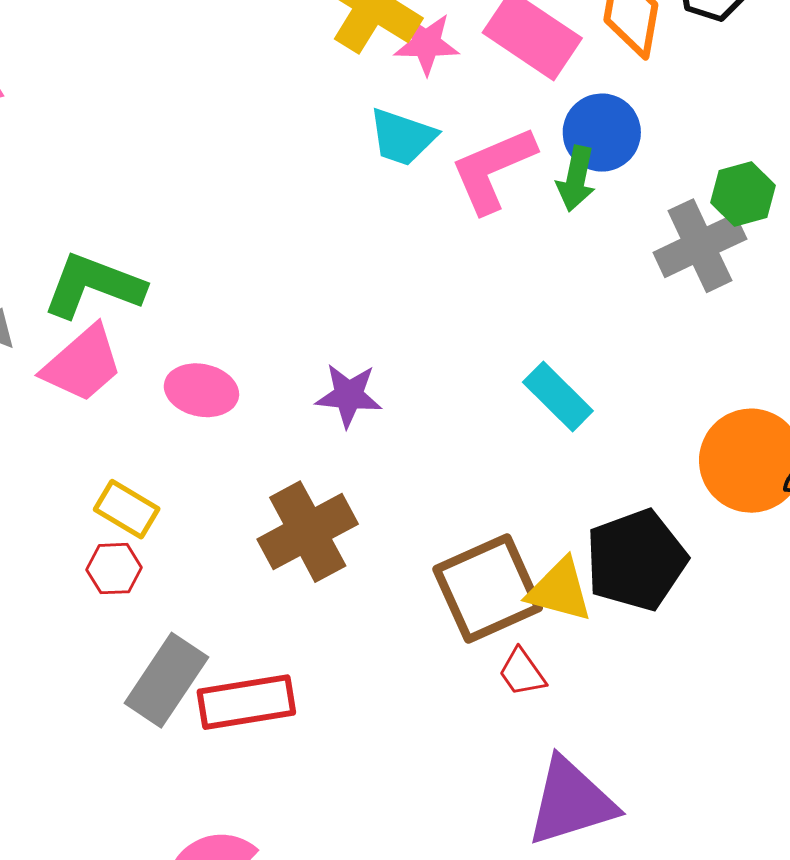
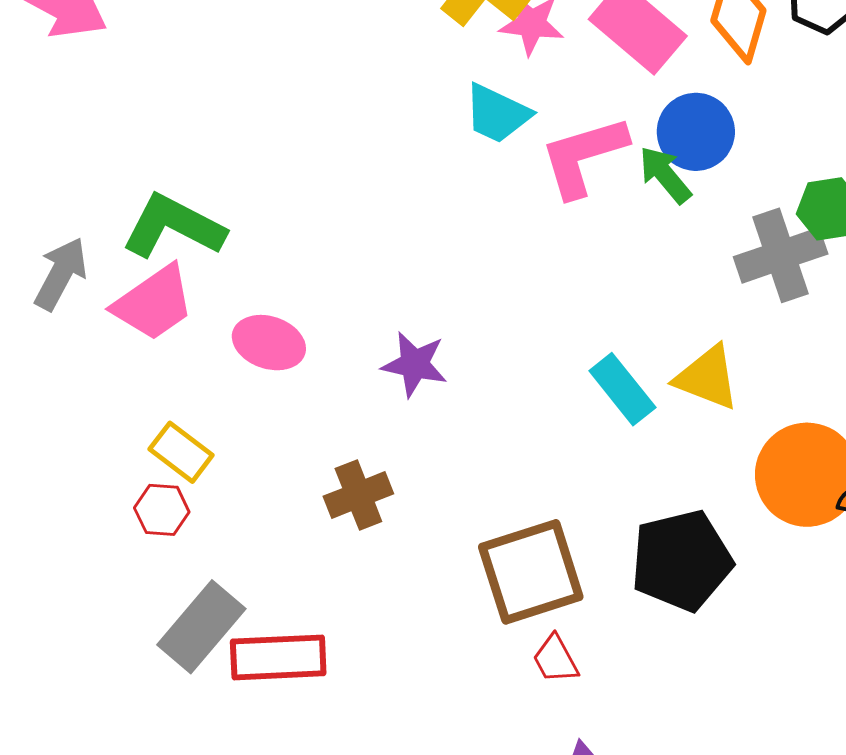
green arrow: (576, 179) -> (665, 175), turned 122
brown cross: (308, 532) -> (358, 495), size x0.7
yellow triangle: (560, 590) -> (707, 378), moved

